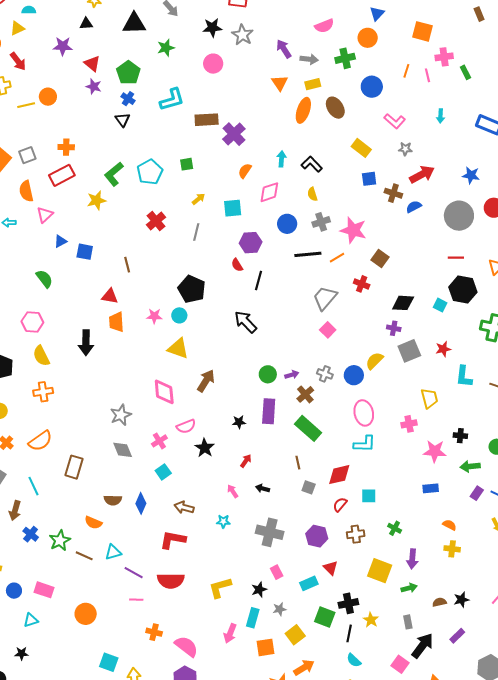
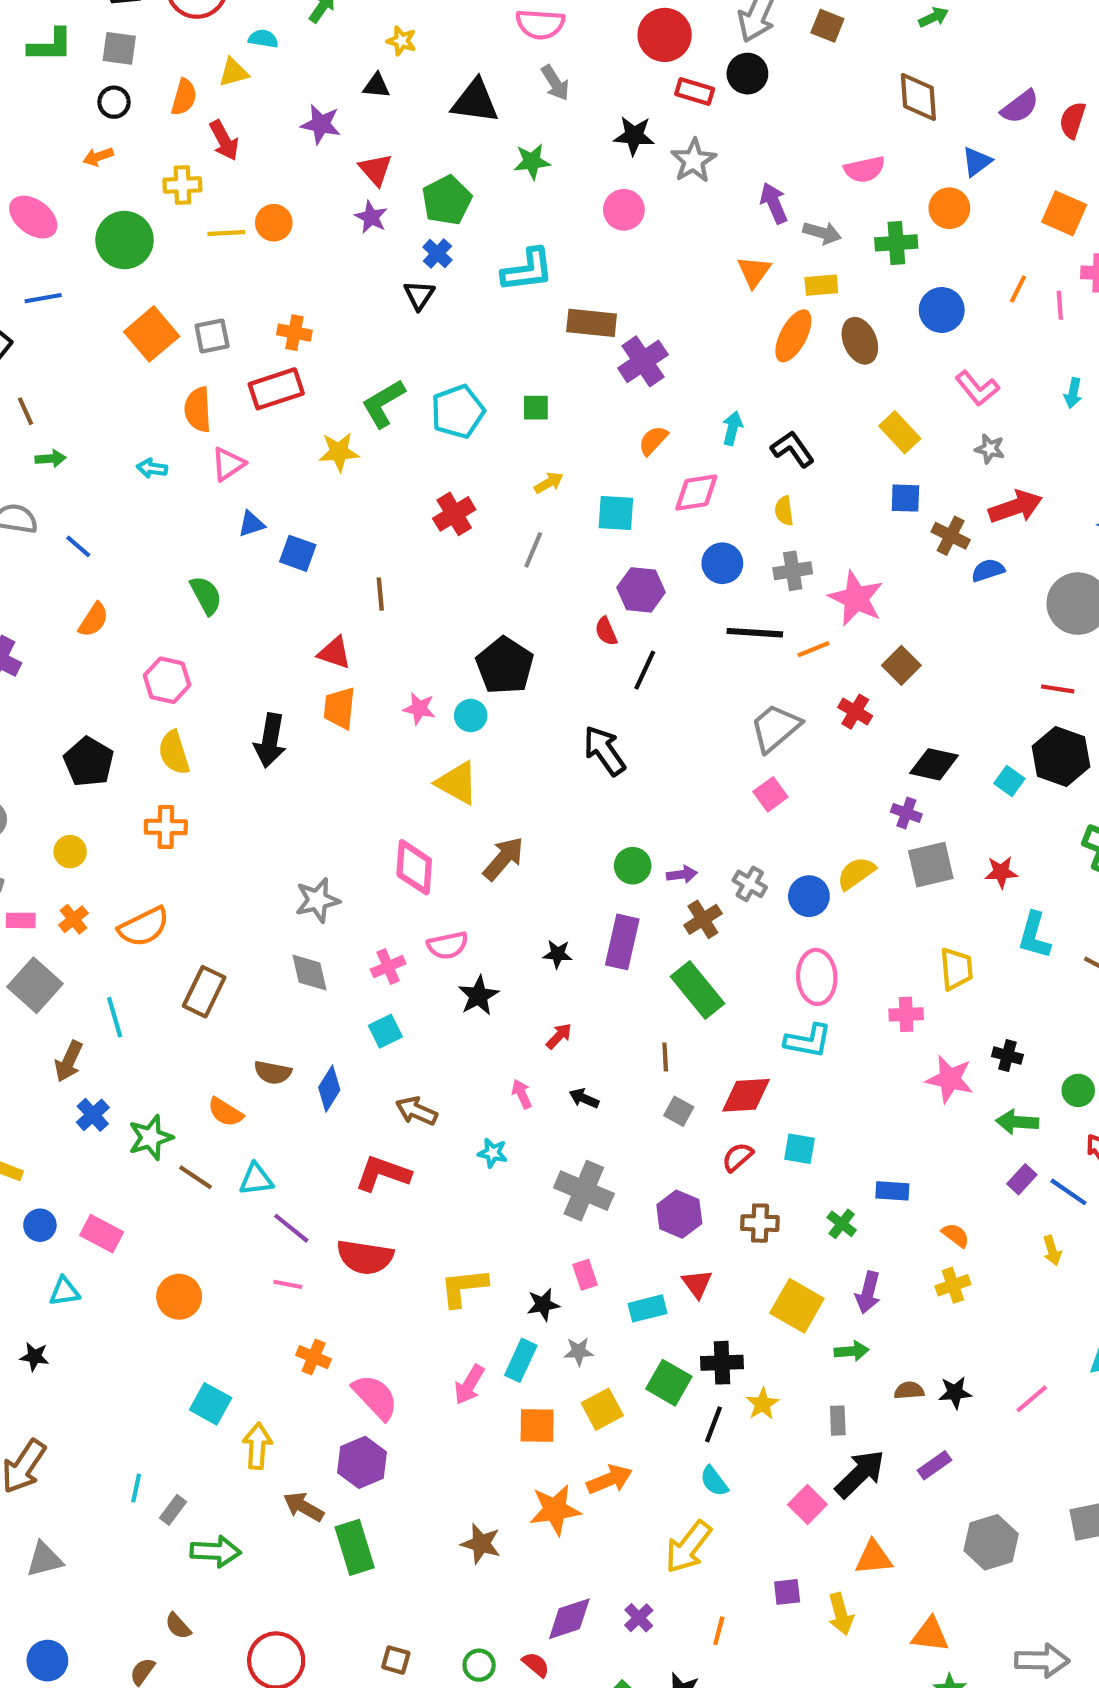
blue rectangle: (431, 488) -> (892, 1191), moved
yellow cross: (452, 549) -> (953, 1285), turned -35

